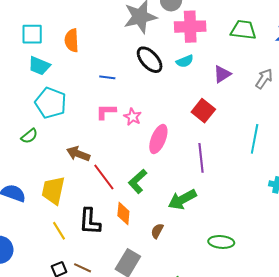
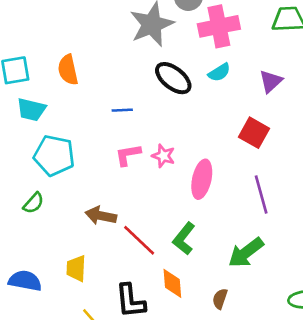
yellow trapezoid: (53, 190) -> (76, 268), size x0.7

